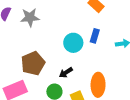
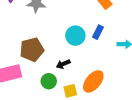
orange ellipse: (98, 85) -> (93, 81), turned 30

